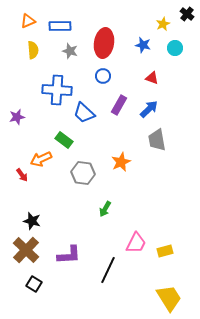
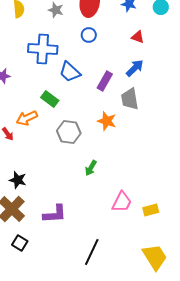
purple rectangle: (119, 105) -> (105, 81), moved
gray trapezoid: (157, 140) -> (130, 99), moved
orange star: (121, 162) -> (107, 121), turned -30
black line: (108, 270) -> (92, 252), moved

